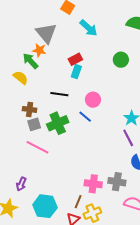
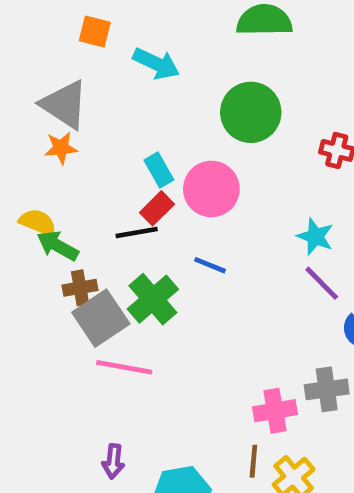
red rectangle: (75, 59) -> (157, 208), moved
green circle: (121, 60) -> (251, 112), size x1.6
green arrow: (30, 61) -> (58, 246), moved
cyan rectangle: (76, 72) -> (159, 170), turned -32
pink circle: (93, 100) -> (211, 189), moved, size x1.5
gray square: (34, 124) -> (101, 318), size x1.6

